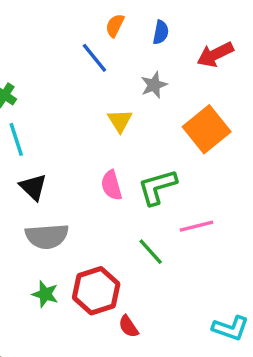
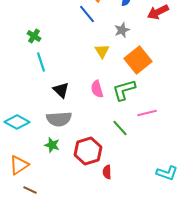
orange square: (207, 129) -> (138, 60), moved
black triangle: (33, 187) -> (61, 90), moved
green star: (45, 294) -> (52, 145), moved
red semicircle: (128, 326) -> (107, 172), turned 32

